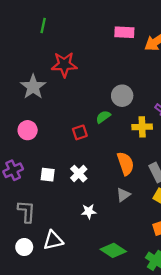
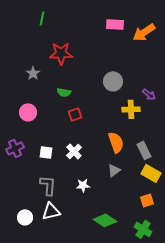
gray star: (33, 87) -> (33, 73), size x0.6
green semicircle: (103, 117) -> (64, 92), moved, turned -136
gray L-shape: (26, 211) -> (48, 185), moved

